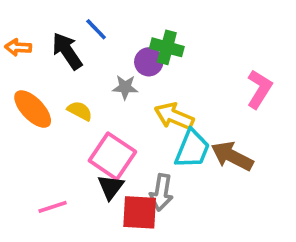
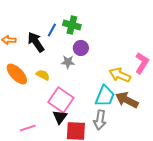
blue line: (96, 29) -> (52, 30), turned 72
green cross: (167, 47) -> (72, 25), moved
yellow arrow: (174, 116) -> (120, 75), moved
gray arrow: (161, 192) -> (100, 120), moved

